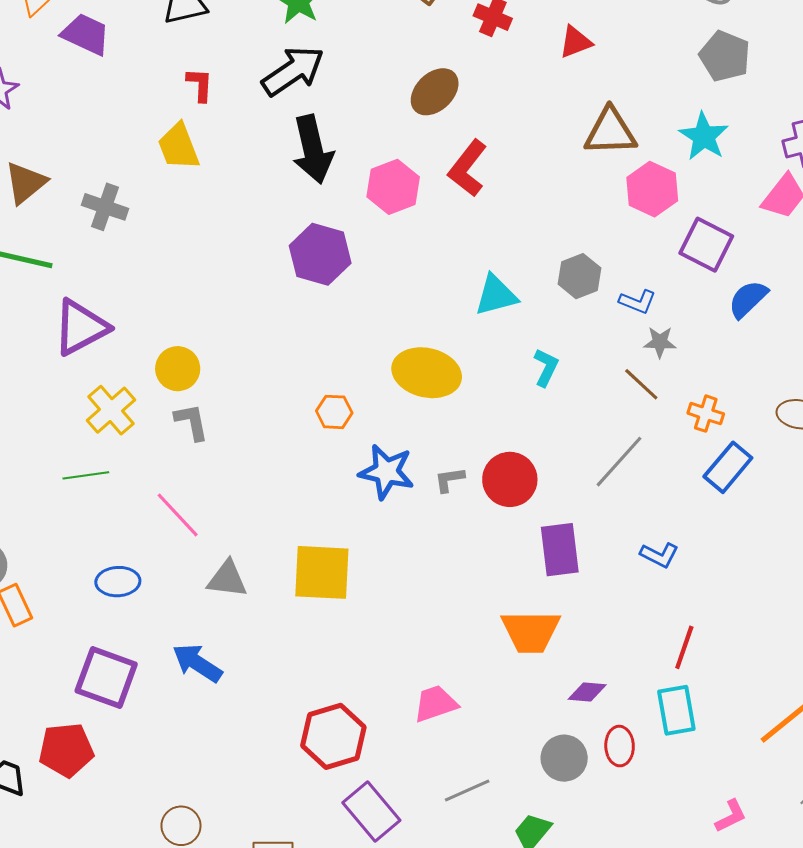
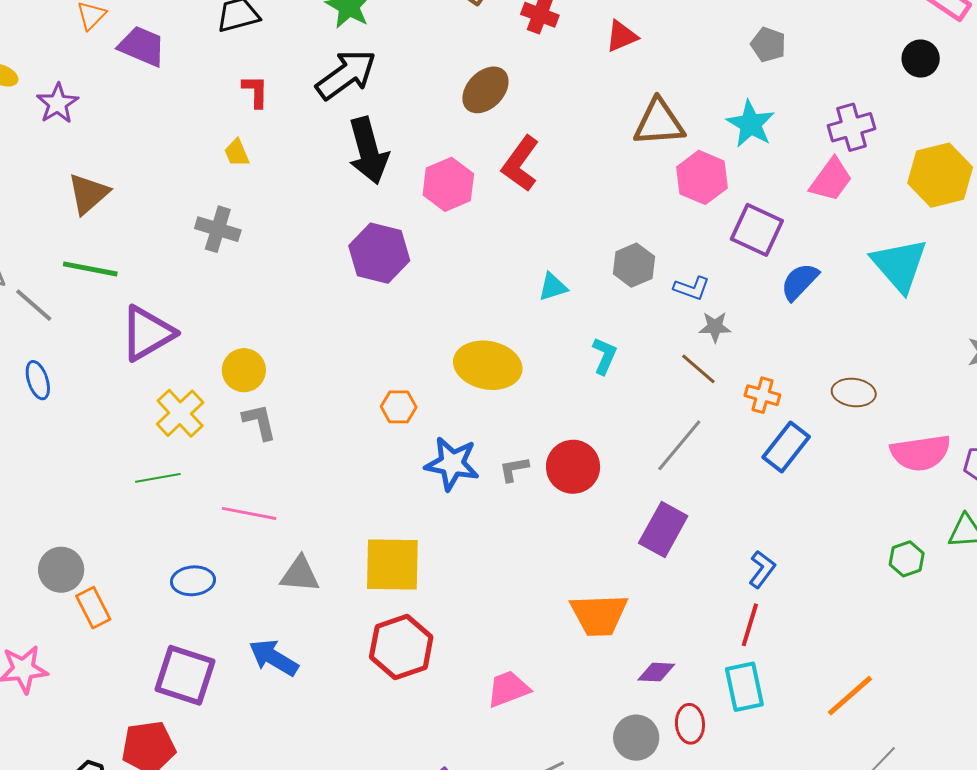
gray pentagon: (725, 56) -> (768, 45), size x0.7
yellow trapezoid: (179, 147) -> (237, 153), size x0.6
gray cross: (105, 207) -> (218, 229), moved
cyan triangle: (496, 295) -> (553, 287), size x0.7
pink line: (178, 515) -> (249, 513), turned -34
purple rectangle: (560, 550) -> (663, 530), moved, turned 38
blue L-shape: (659, 555) -> (762, 569), moved, turned -78
red hexagon: (333, 736) -> (401, 647), moved

